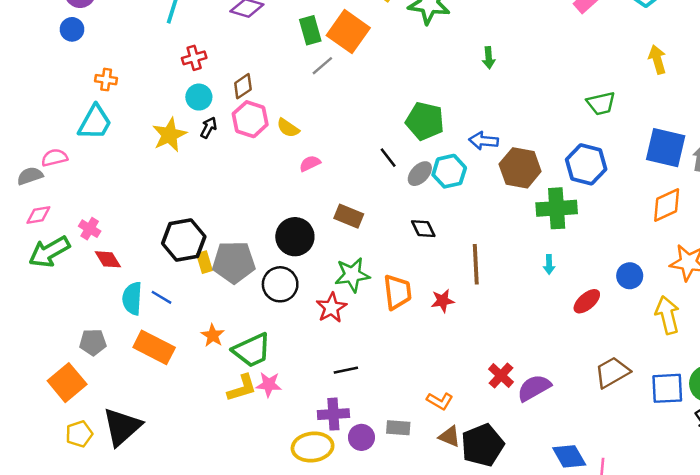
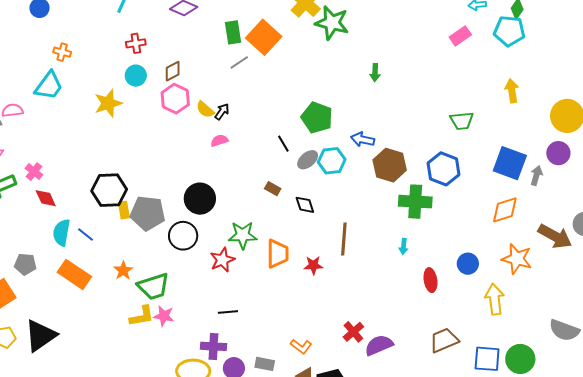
black arrow: (209, 128) -> (222, 112), moved
brown rectangle: (349, 216) -> (273, 189), moved, size x0.7
red ellipse: (587, 301) -> (430, 280), turned -65

